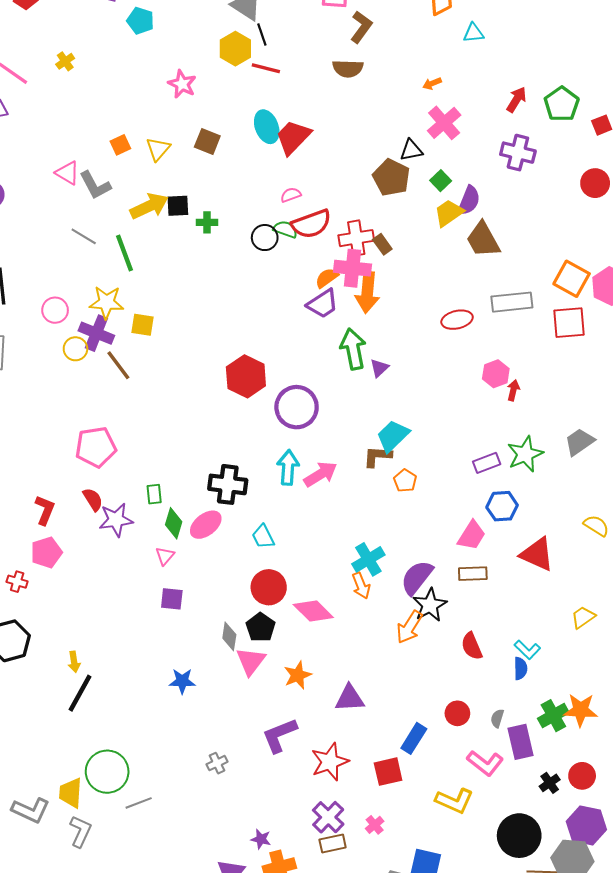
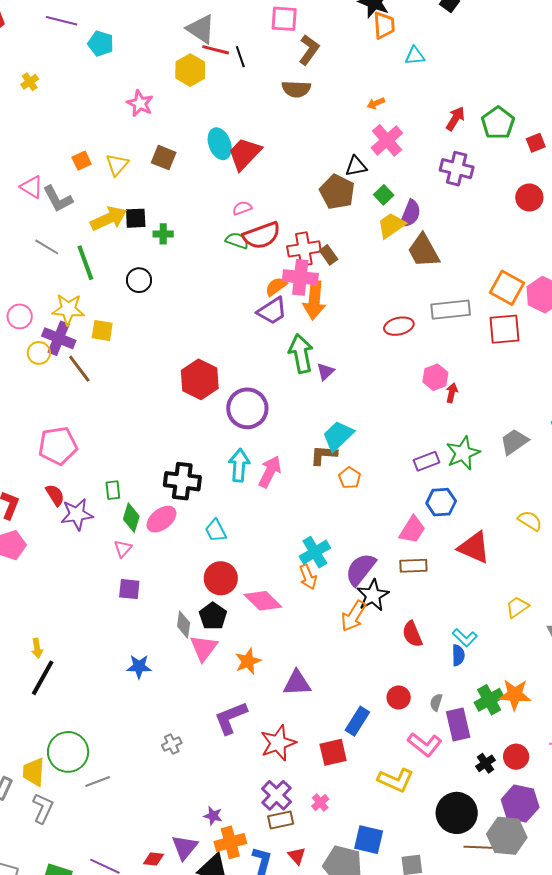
black line: (262, 35) -> (240, 57), moved
red line: (266, 68) -> (216, 50), moved
black circle: (265, 238) -> (139, 280), moved
pink arrow: (321, 474) -> (270, 472), turned -32

